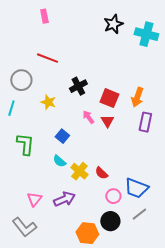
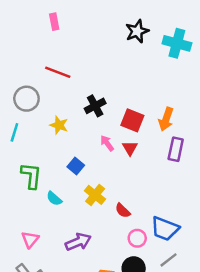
cyan semicircle: (59, 161) -> (54, 199), moved
yellow cross: (79, 171) -> (95, 195), moved
pink triangle: (34, 199) -> (30, 239), moved

